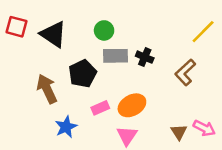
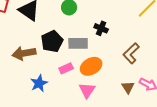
gray rectangle: (115, 56) -> (78, 43), moved
brown L-shape: (185, 72) -> (131, 53), moved
brown arrow: (47, 89) -> (24, 53), turned -75

